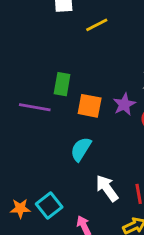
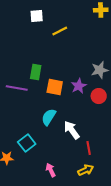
white arrow: (107, 188) -> (72, 130), moved
cyan square: (49, 205) -> (27, 143), moved

